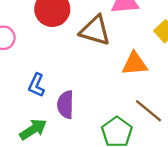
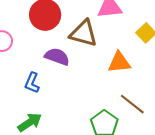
purple semicircle: (66, 105) -> (57, 57), moved, turned 110

